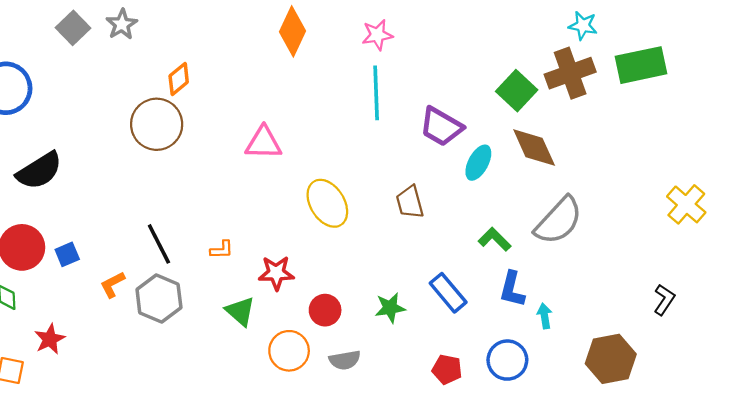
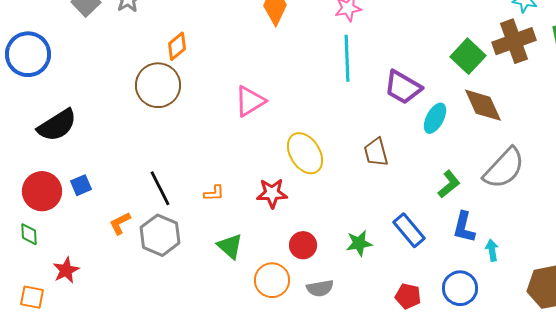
pink triangle: (263, 143) -> (250, 101), turned -32
green L-shape: (495, 239) -> (449, 184), turned 96
blue square: (67, 254) -> (81, 185), moved
red star: (276, 273) -> (272, 193), moved

